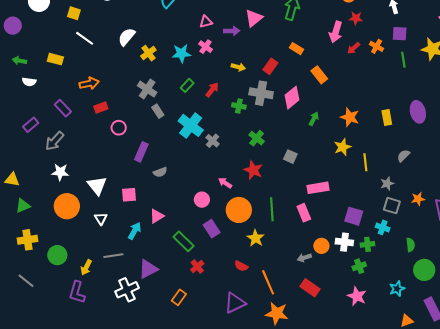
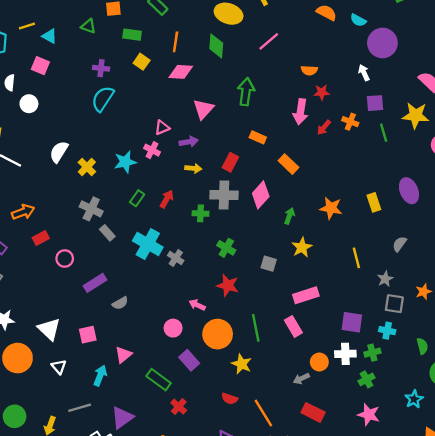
pink triangle: (206, 22) -> (162, 128), moved
purple arrow: (232, 31) -> (189, 142), moved
yellow star: (342, 147) -> (302, 247), moved
purple rectangle: (141, 152) -> (95, 283), turned 42

